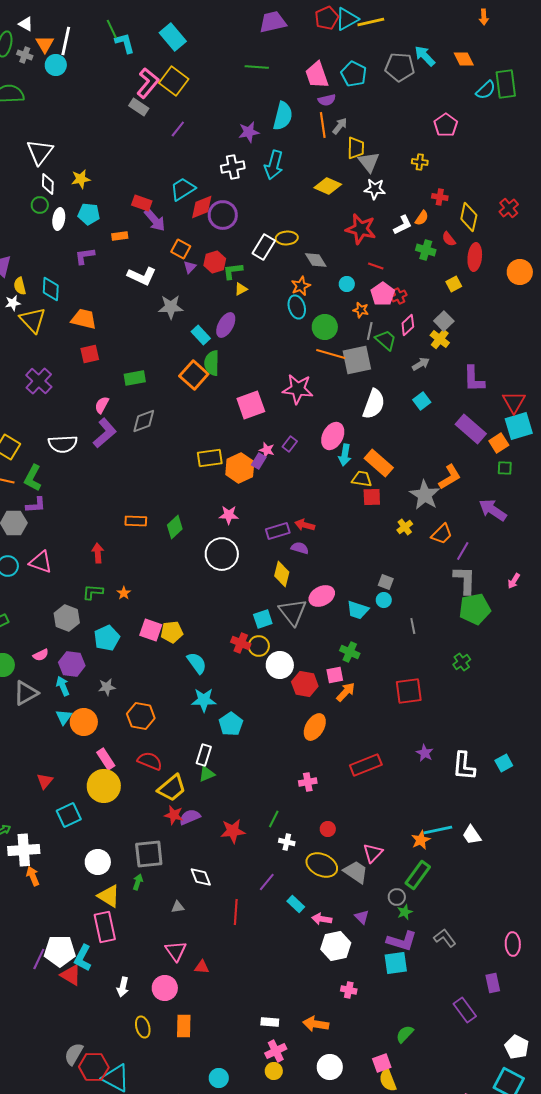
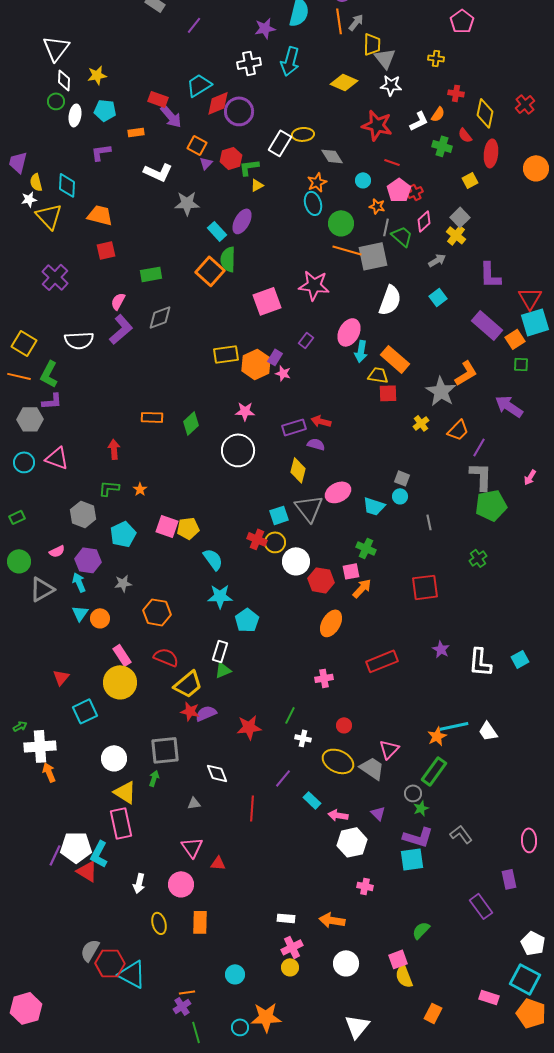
pink star: (267, 450) -> (283, 373), moved
orange circle: (84, 722) -> (100, 618), size x0.7

